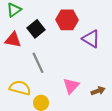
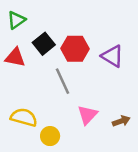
red hexagon: (67, 20) -> (75, 49), moved
gray line: (38, 63) -> (63, 81), moved

